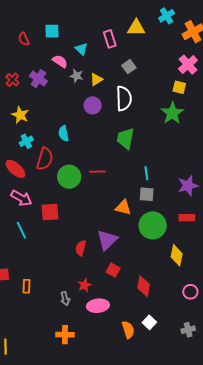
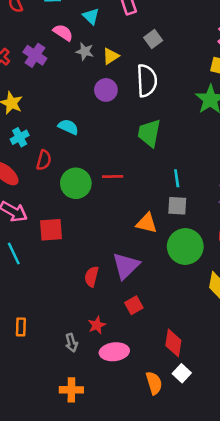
cyan semicircle: (64, 133) -> (68, 127), turned 126
red semicircle: (45, 159) -> (44, 160), size x0.7
red square: (113, 270) -> (134, 305), turned 32
red diamond: (144, 286) -> (173, 343), moved

